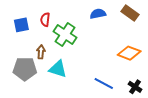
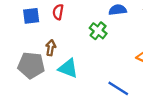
green cross: (65, 35) -> (98, 31), moved, size x0.7

